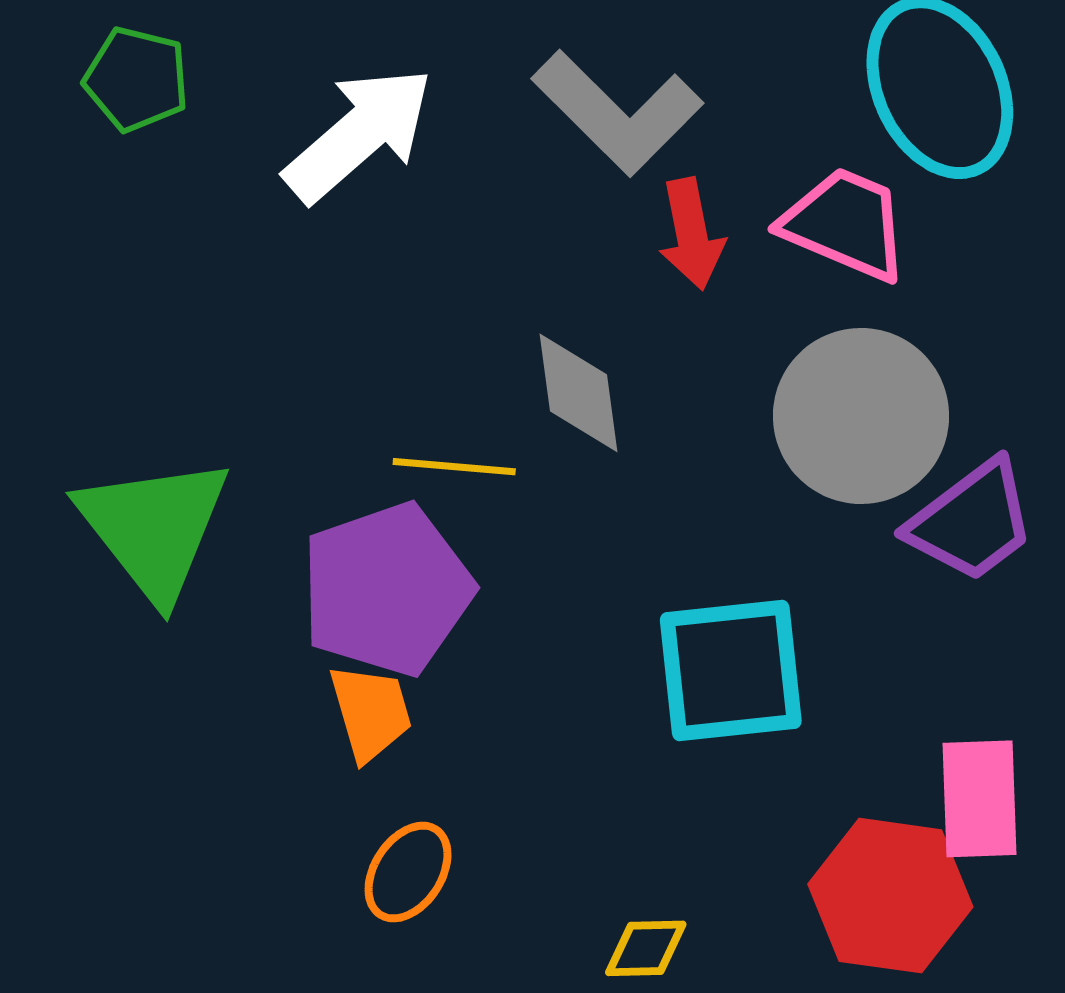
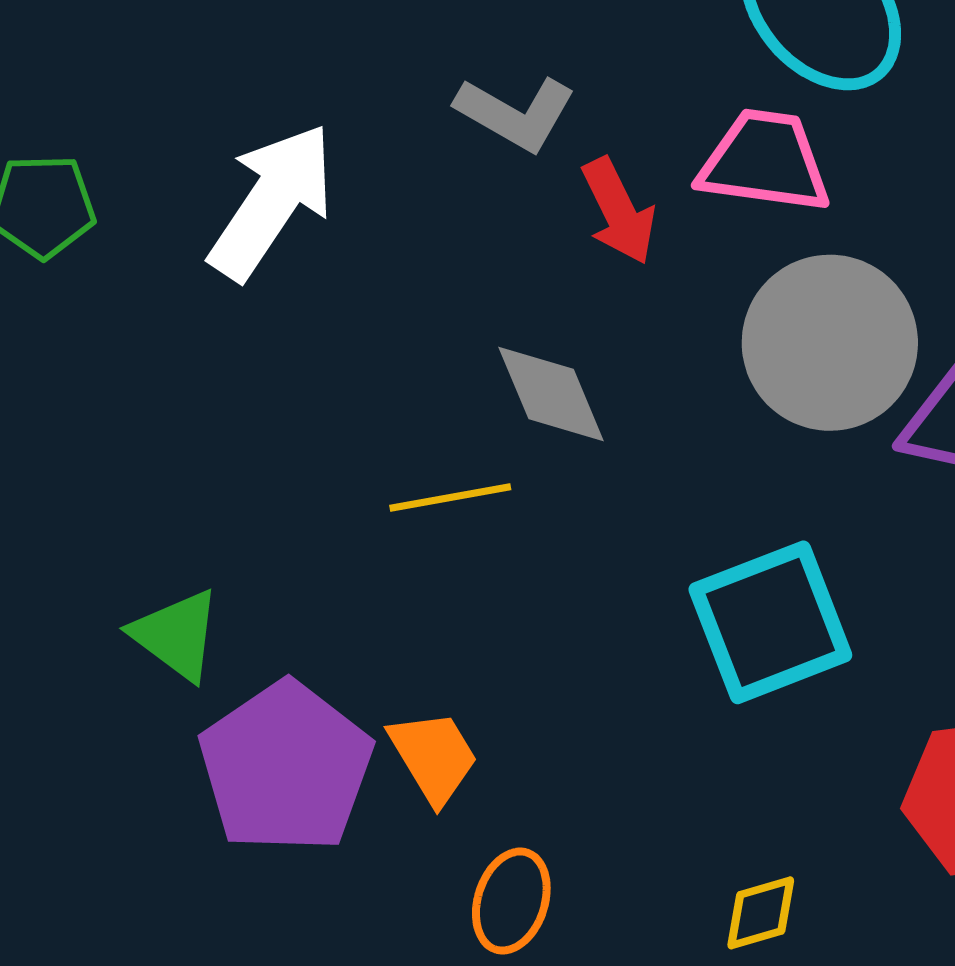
gray L-shape: (617, 113) -> (516, 113), size x0.7
green triangle: (154, 528) -> (176, 635), size x0.6
purple pentagon: (387, 589) -> (286, 767), moved

